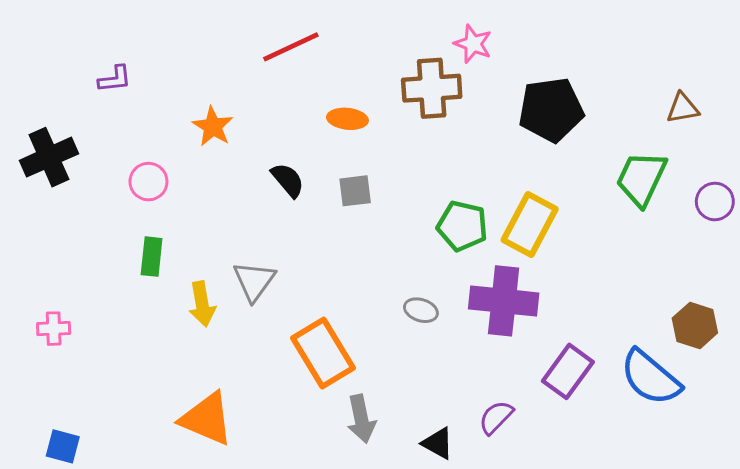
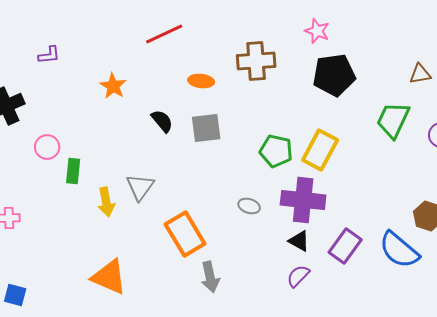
pink star: (473, 44) -> (317, 31), moved
pink circle: (148, 182) -> (47, 147), moved
gray square: (355, 191) -> (206, 128), size x1.4
black triangle: (438, 443) -> (299, 241), moved

